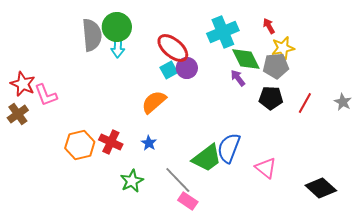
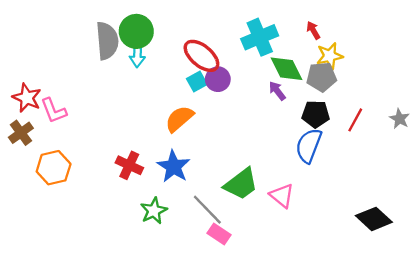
blue star: (149, 143) -> (174, 167), size x1.8
orange hexagon: (80, 145) -> (54, 168), moved
blue semicircle: (229, 148) -> (309, 146), moved
pink triangle: (266, 168) -> (282, 196), moved

